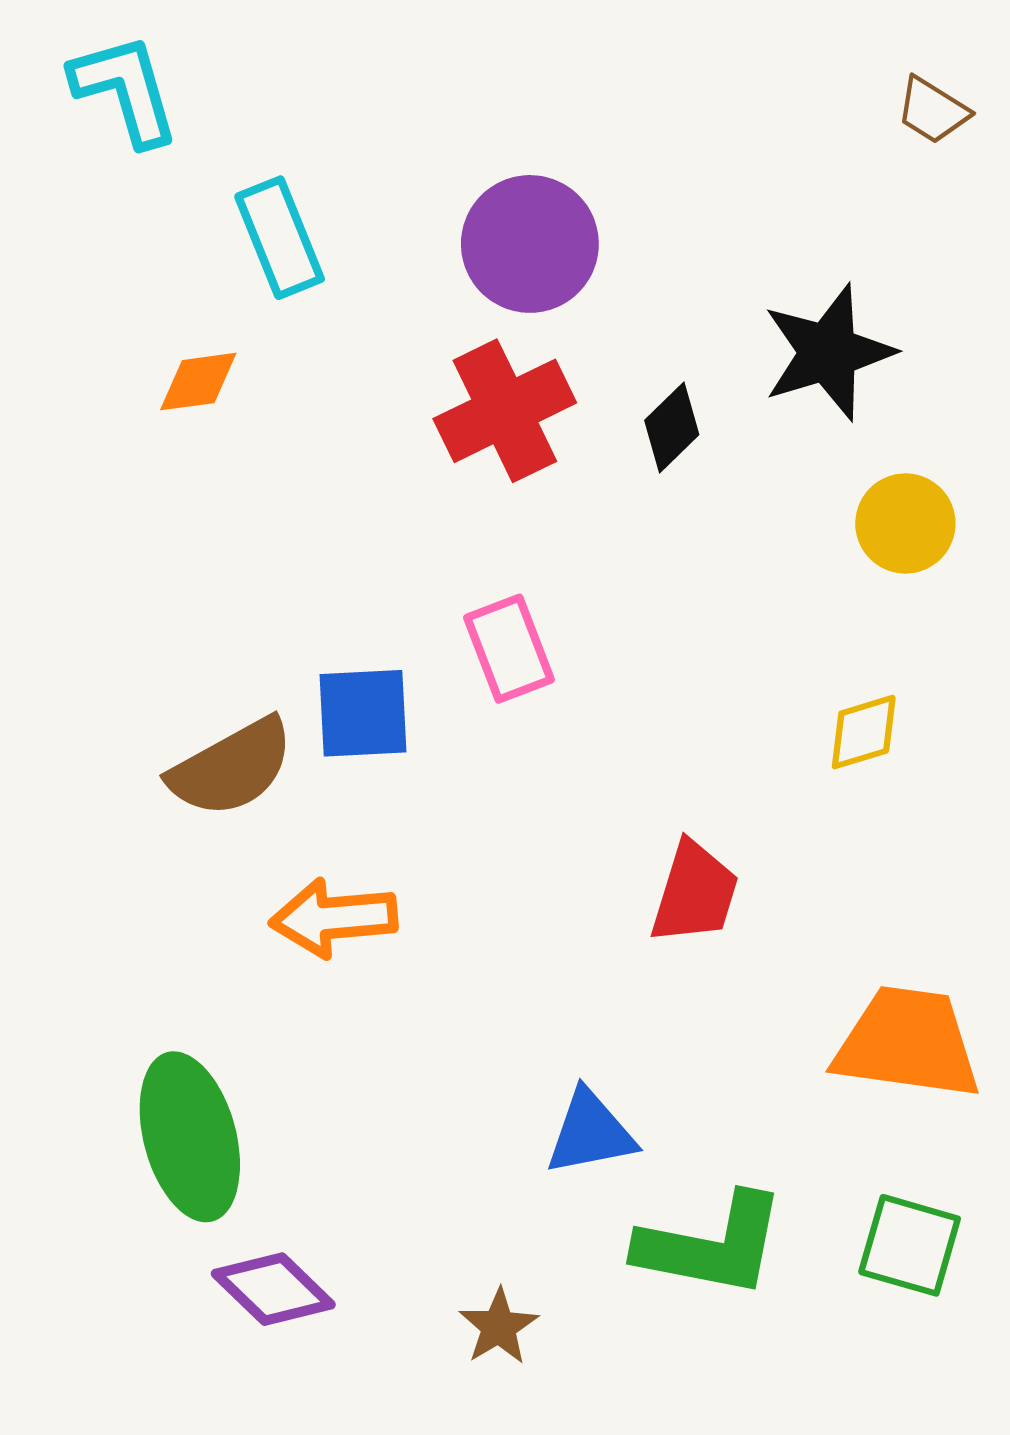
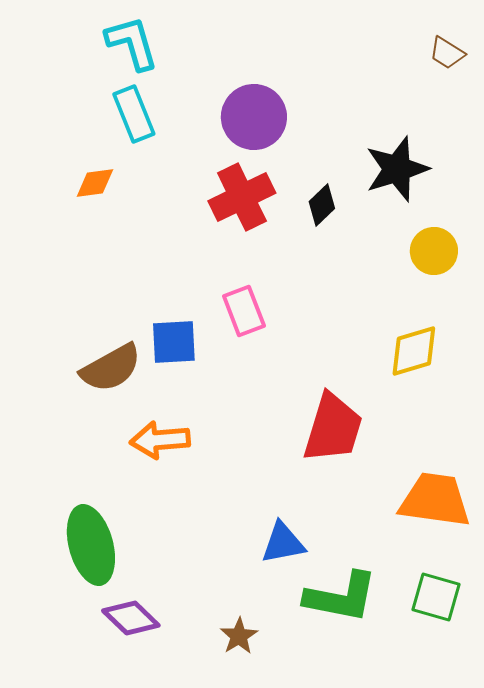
cyan L-shape: (125, 90) -> (132, 43), moved
yellow diamond: (864, 732) -> (414, 351), size x1.4
red trapezoid: (695, 893) -> (333, 428), size x1.4

